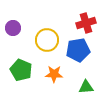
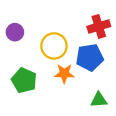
orange star: (54, 74) -> (64, 74), moved

